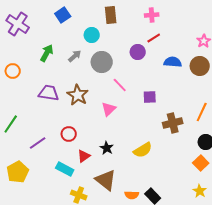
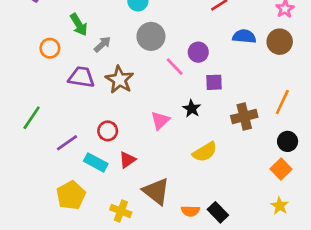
purple circle: (138, 52) -> (198, 52), moved
green arrow: (47, 53) -> (79, 25), turned 120
gray arrow: (75, 56) -> (102, 44), moved
orange circle: (13, 71) -> (50, 48), moved
pink triangle: (109, 109) -> (160, 120), moved
black star: (107, 148) -> (192, 109), moved
cyan rectangle: (65, 169) -> (96, 162), moved
yellow pentagon: (18, 172) -> (71, 195), moved

